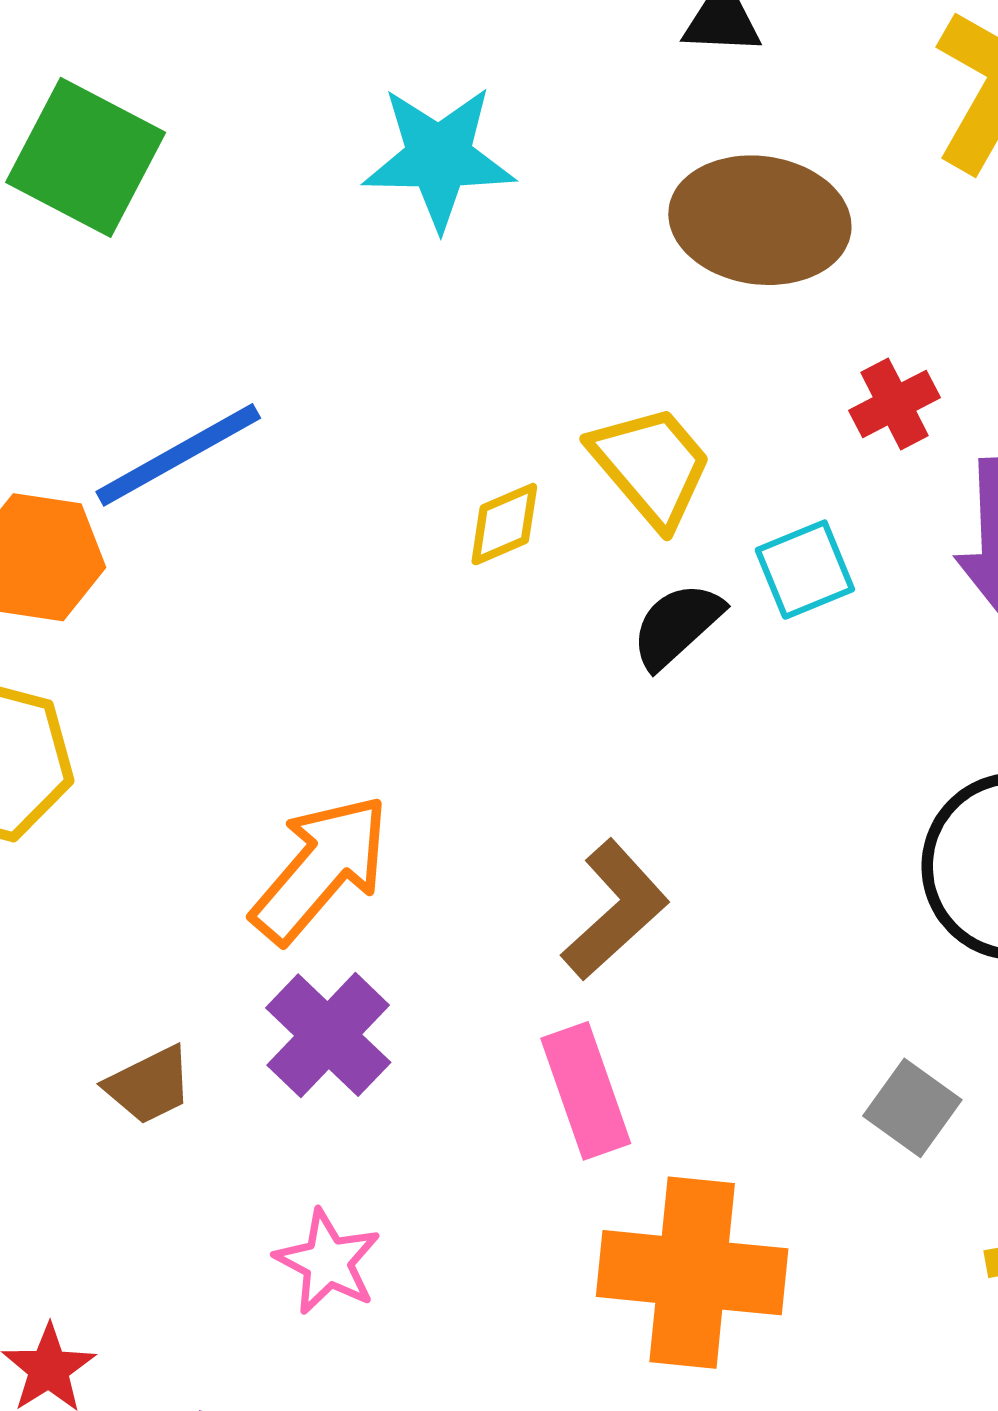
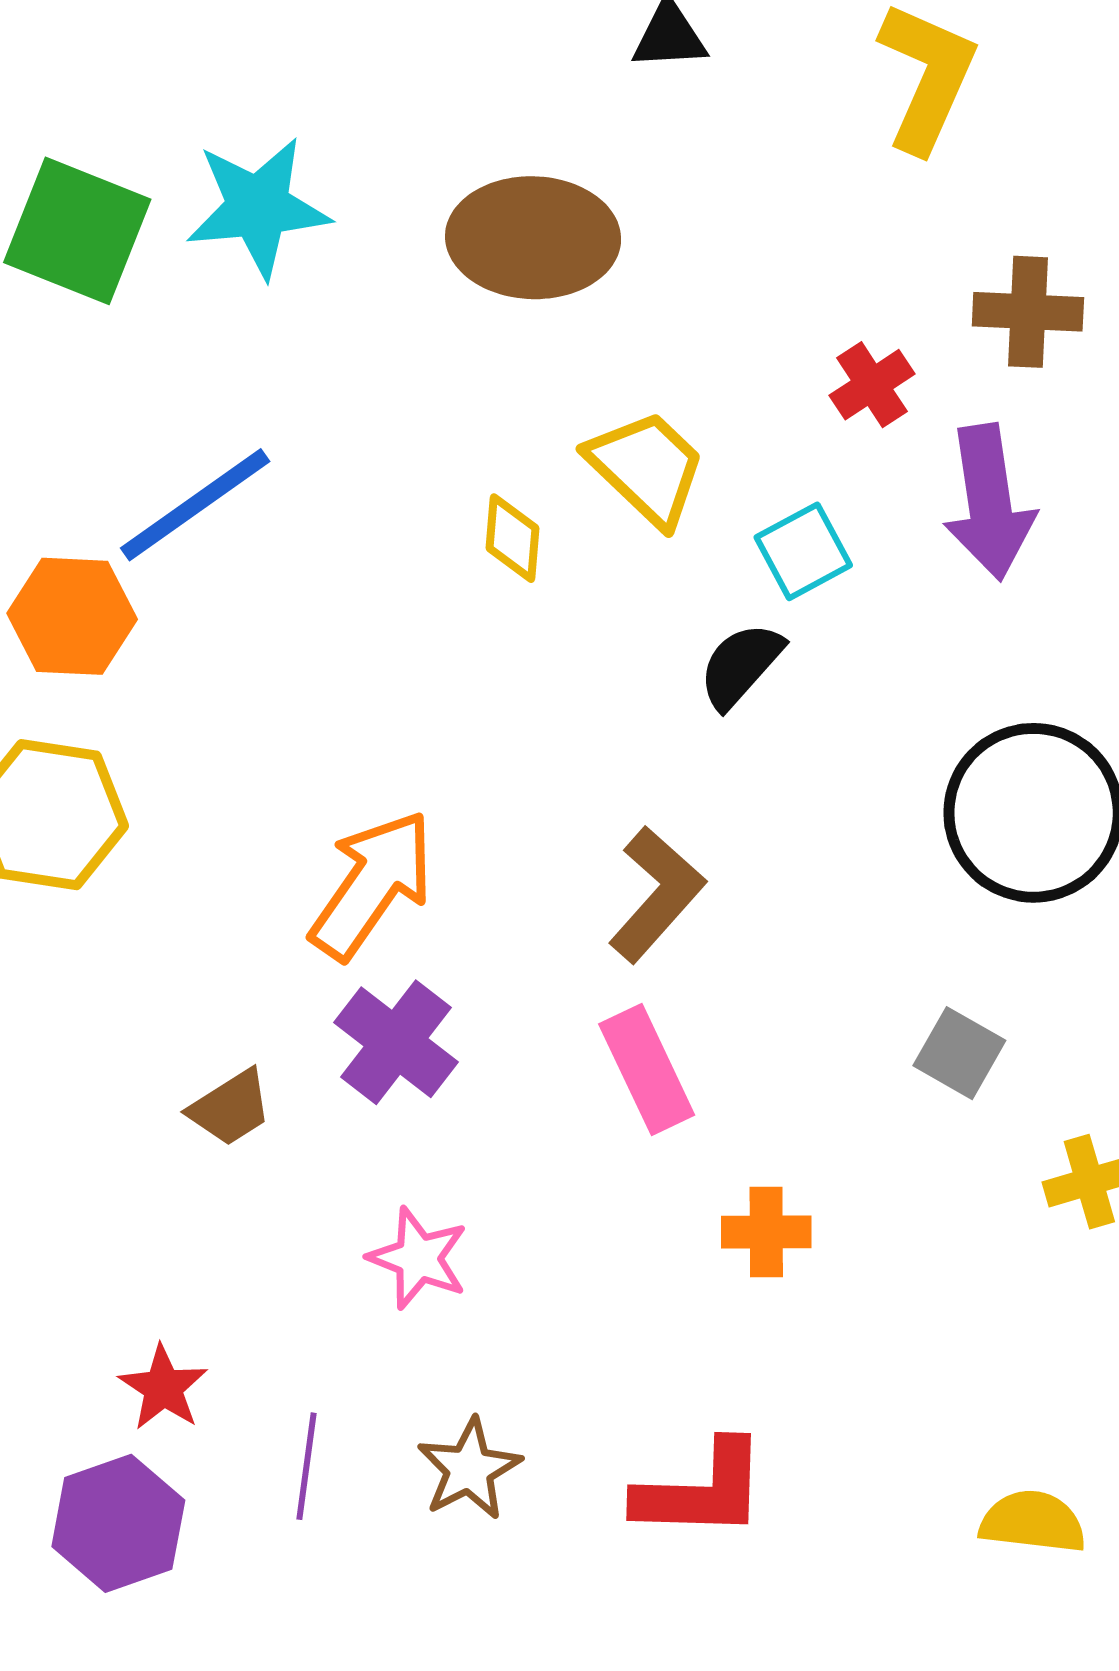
cyan star: (439, 157) -> (258, 207), moved
brown ellipse: (760, 220) -> (533, 238), moved
yellow diamond: (504, 524) -> (512, 538), turned -56
black semicircle: (677, 625) -> (741, 665), moved
orange cross: (692, 1273) -> (766, 1232), size x0.5

